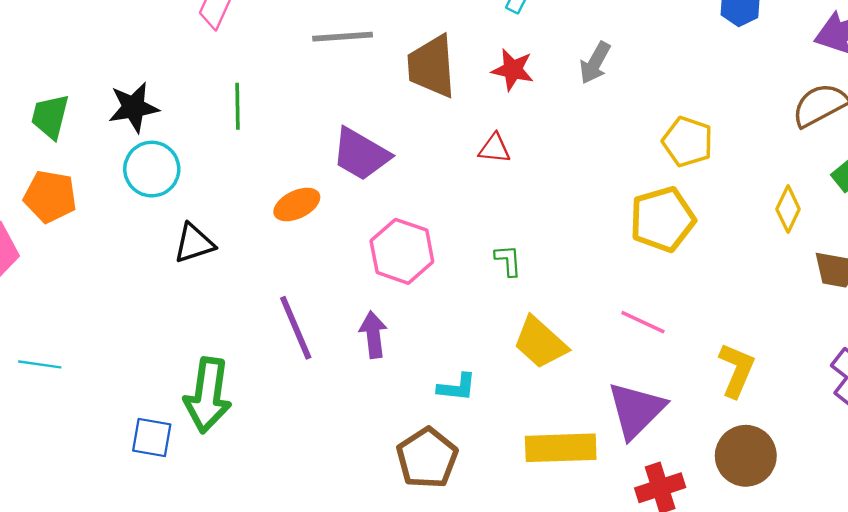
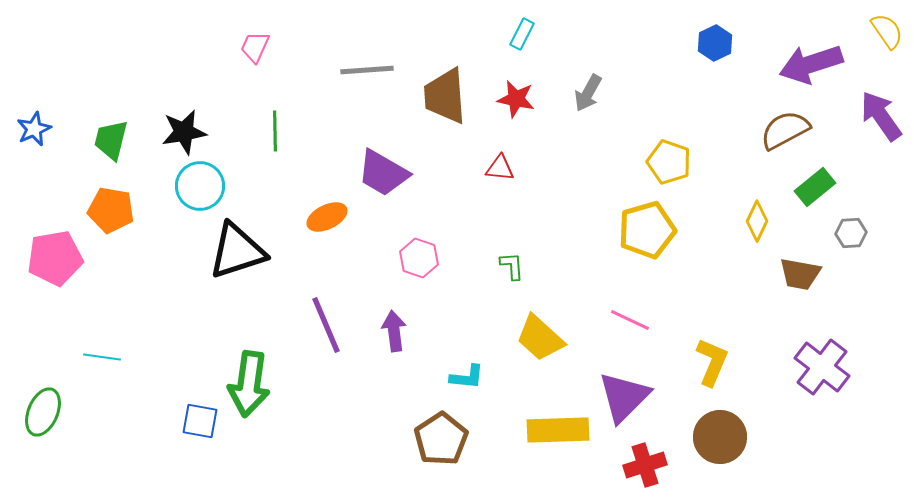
black triangle: (194, 243) -> (237, 251), size x1.6
pink hexagon: (402, 251) -> (419, 258), size x0.7

